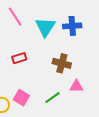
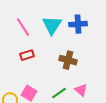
pink line: (15, 17) -> (23, 27), moved
pink triangle: (76, 86) -> (81, 90), moved, turned 40

